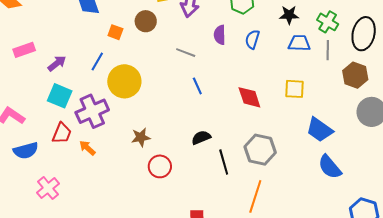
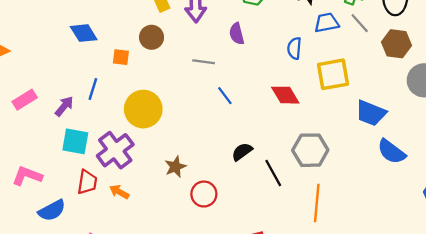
blue semicircle: (252, 39) -> (294, 48), moved
gray line: (328, 50) -> (360, 23), turned -30
blue line: (97, 61) -> (93, 89), moved
yellow square: (295, 89) -> (333, 74), size x1.4

